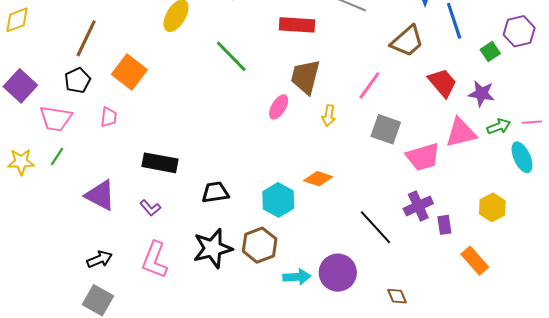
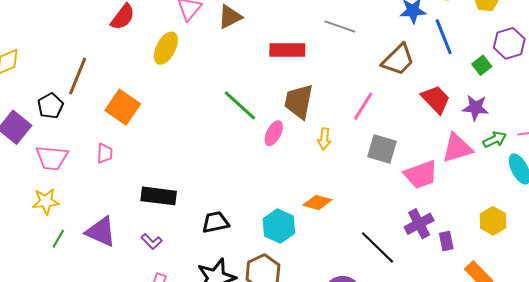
green line: (231, 56) -> (240, 105), moved
black pentagon: (77, 80) -> (50, 106), moved
green line: (57, 157) -> (58, 239), moved
yellow star: (21, 162) -> (46, 201), moved

